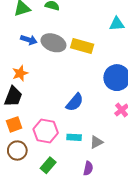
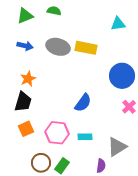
blue arrow: (29, 40) -> (25, 46), moved
gray triangle: (96, 142) -> (117, 147), moved, size x1.5
brown circle: (17, 151) -> (41, 163), moved

